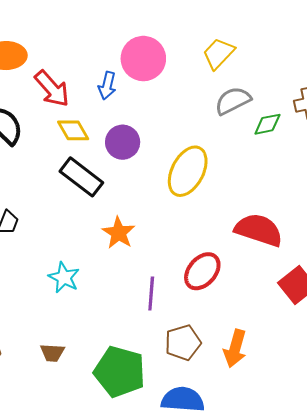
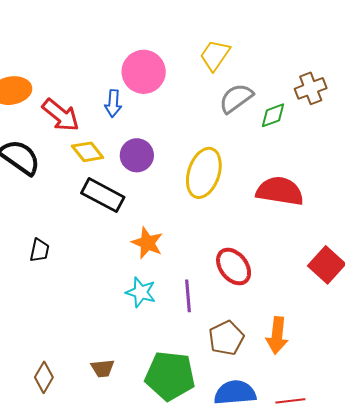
red semicircle: (259, 230) -> (280, 191), moved
red ellipse: (202, 271) -> (234, 267), turned -69
cyan star: (64, 277) -> (141, 292), moved

